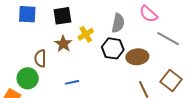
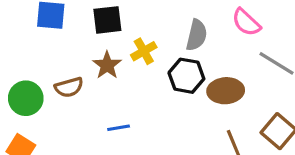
brown semicircle: (40, 58) -> (69, 87), turned -108
green circle: (28, 78) -> (26, 98), moved

